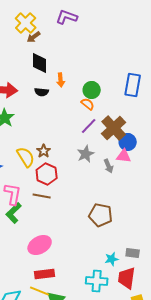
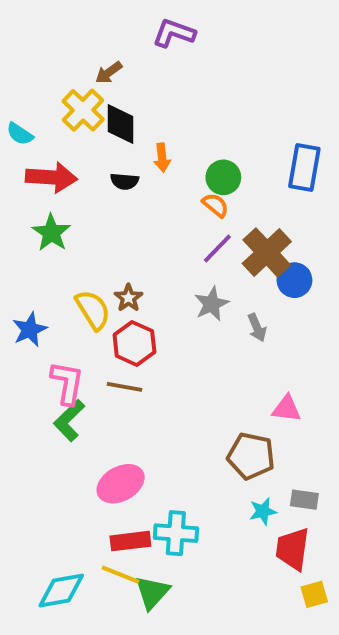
yellow cross: (26, 23) -> (83, 110), moved
pink triangle: (124, 156) -> (287, 409), moved
brown pentagon: (101, 215) -> (251, 456), moved
cyan cross: (97, 281) -> (176, 533), moved

